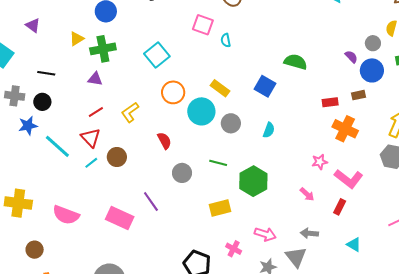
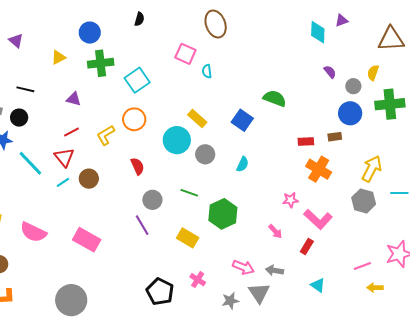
green cross: (103, 49) -> (101, 63), moved
purple semicircle: (351, 57) -> (330, 72), moved
orange circle: (173, 92) -> (134, 119), moved
purple line: (151, 202) -> (142, 225), moved
yellow rectangle: (220, 208) -> (188, 238), turned 40
pink arrow: (265, 234) -> (243, 267), moved

